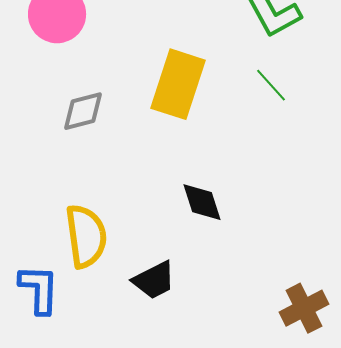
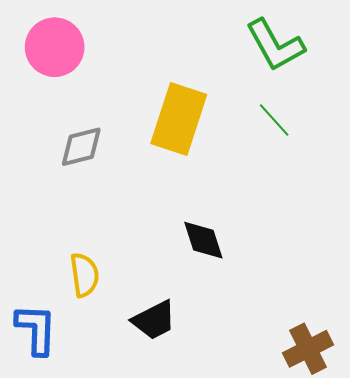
yellow semicircle: (86, 236) -> (84, 275), size x0.7

